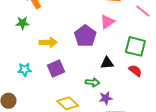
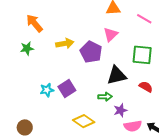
yellow arrow: (48, 42) -> (65, 44), moved
black triangle: (107, 63) -> (117, 75), size x1.5
cyan star: (25, 70) -> (47, 90), moved
red semicircle: (135, 71) -> (146, 87), moved

